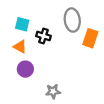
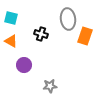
cyan square: (22, 24) -> (11, 18), moved
orange triangle: (20, 47) -> (11, 41), moved

